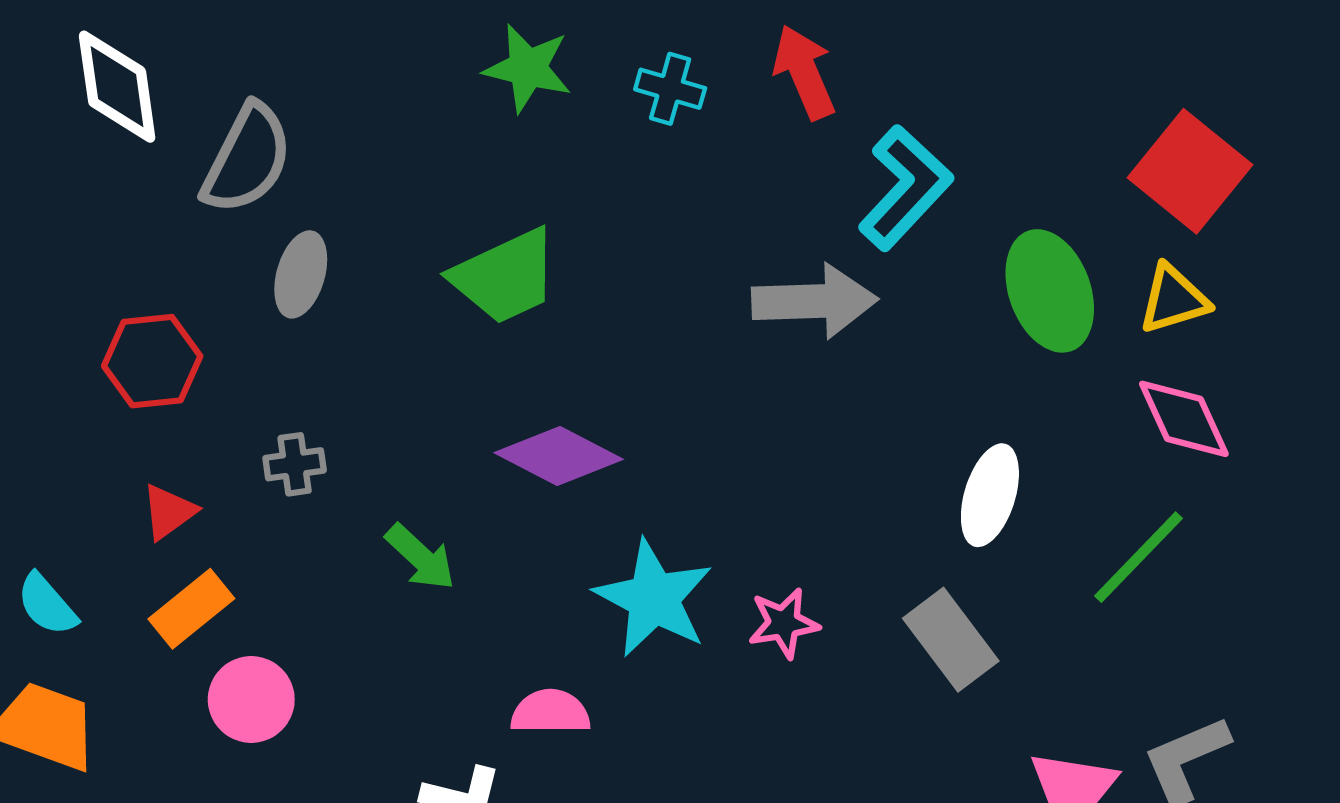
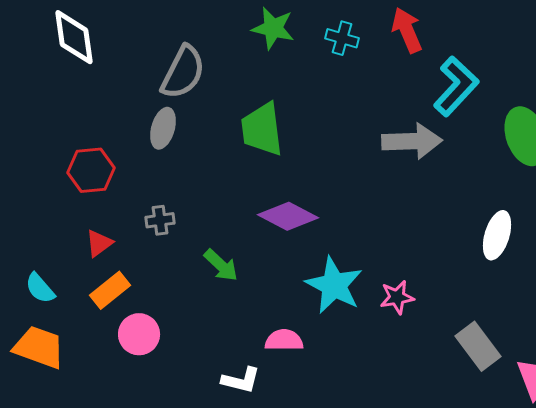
gray semicircle: (247, 159) -> (183, 72), moved
green trapezoid: (505, 276) -> (262, 129), turned 108
gray rectangle: (951, 640) -> (478, 346), moved

